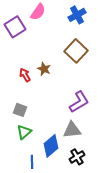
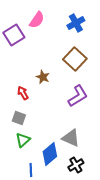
red arrow: (25, 75) -> (23, 93), moved
purple L-shape: (79, 102) -> (78, 96), moved
gray triangle: (72, 130) -> (71, 138), turned 30

